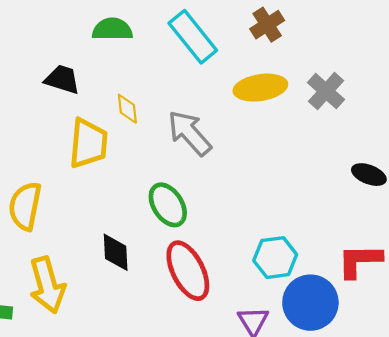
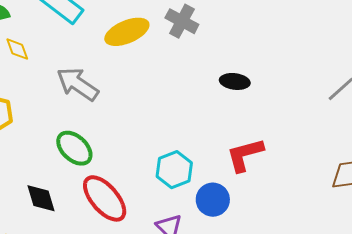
yellow diamond: (127, 109) -> (17, 49), moved
blue circle: (310, 303) -> (213, 200), size x0.7

